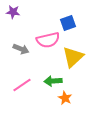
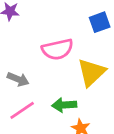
blue square: (68, 23) -> (100, 22), moved
gray arrow: (21, 49) -> (18, 79), moved

